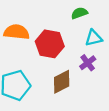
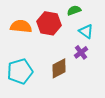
cyan triangle: (94, 38) -> (86, 31), turned 49
red hexagon: (50, 44) -> (49, 23), moved

